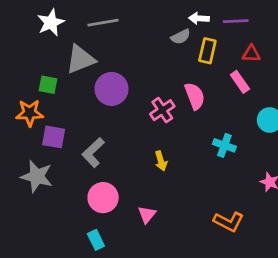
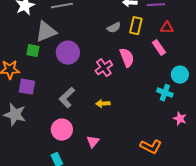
gray semicircle: (181, 37) -> (114, 28), moved
green square: (48, 85) -> (33, 51), moved
cyan cross: (224, 145) -> (165, 93), moved
gray L-shape: (93, 152) -> (67, 98), moved
yellow arrow: (161, 161) -> (103, 104), turned 104

